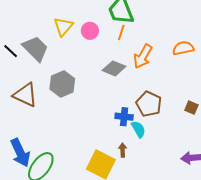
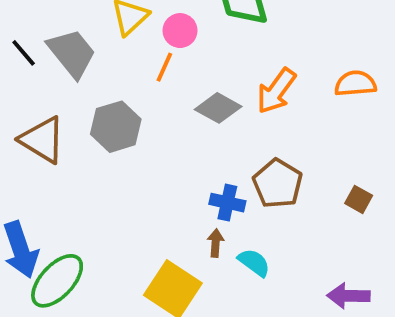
orange line: (121, 33) -> (164, 67), moved
cyan semicircle: (138, 129) -> (254, 263), moved, turned -30
brown arrow: (123, 150) -> (216, 243), moved

